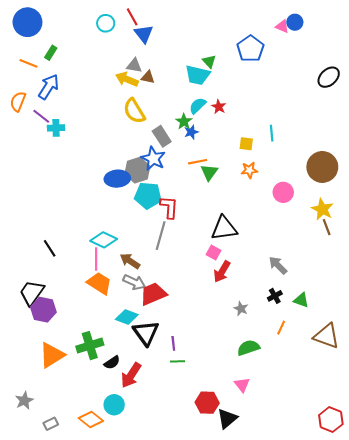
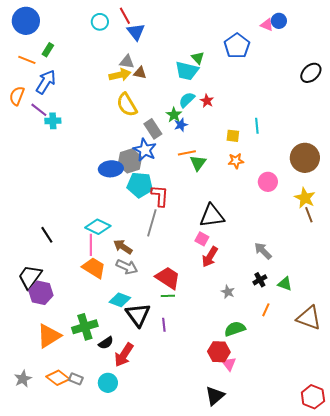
yellow arrow: (127, 79) -> (120, 75), turned 145
red trapezoid: (153, 294) -> (168, 278), moved, turned 56
green line: (178, 361) -> (168, 296), moved
red hexagon: (207, 403) -> (219, 352), moved
orange diamond: (91, 420) -> (58, 378), moved
gray rectangle: (51, 424) -> (76, 379), moved, turned 48

